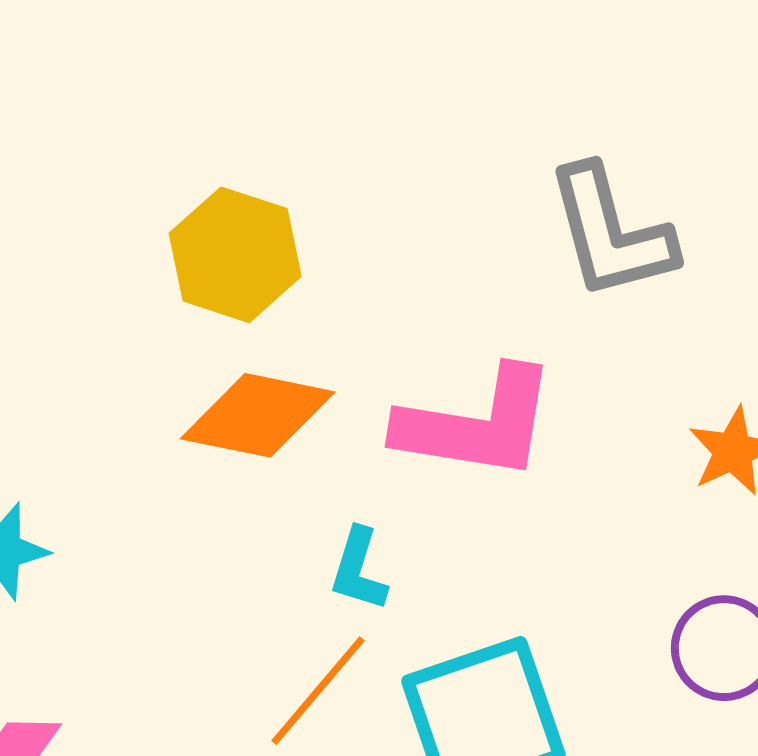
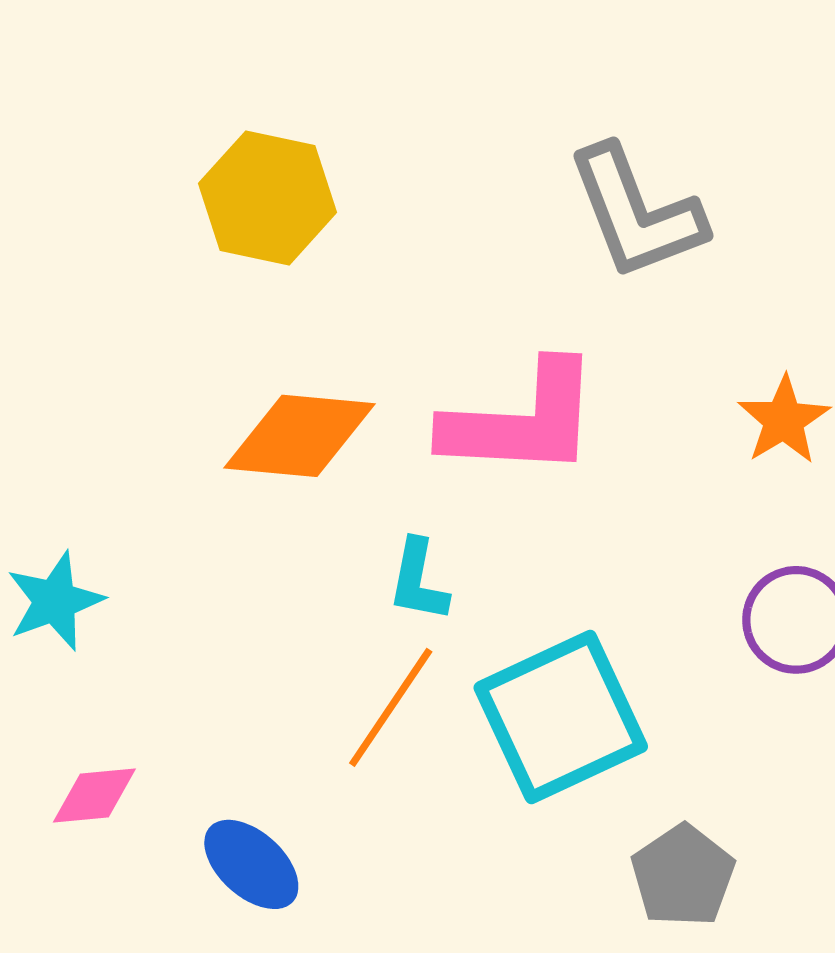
yellow hexagon: (235, 255) -> (268, 198), moved

